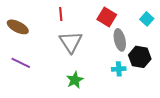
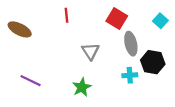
gray triangle: (71, 42) -> (91, 51), moved, size x0.7
purple line: (21, 63) -> (31, 81), moved

